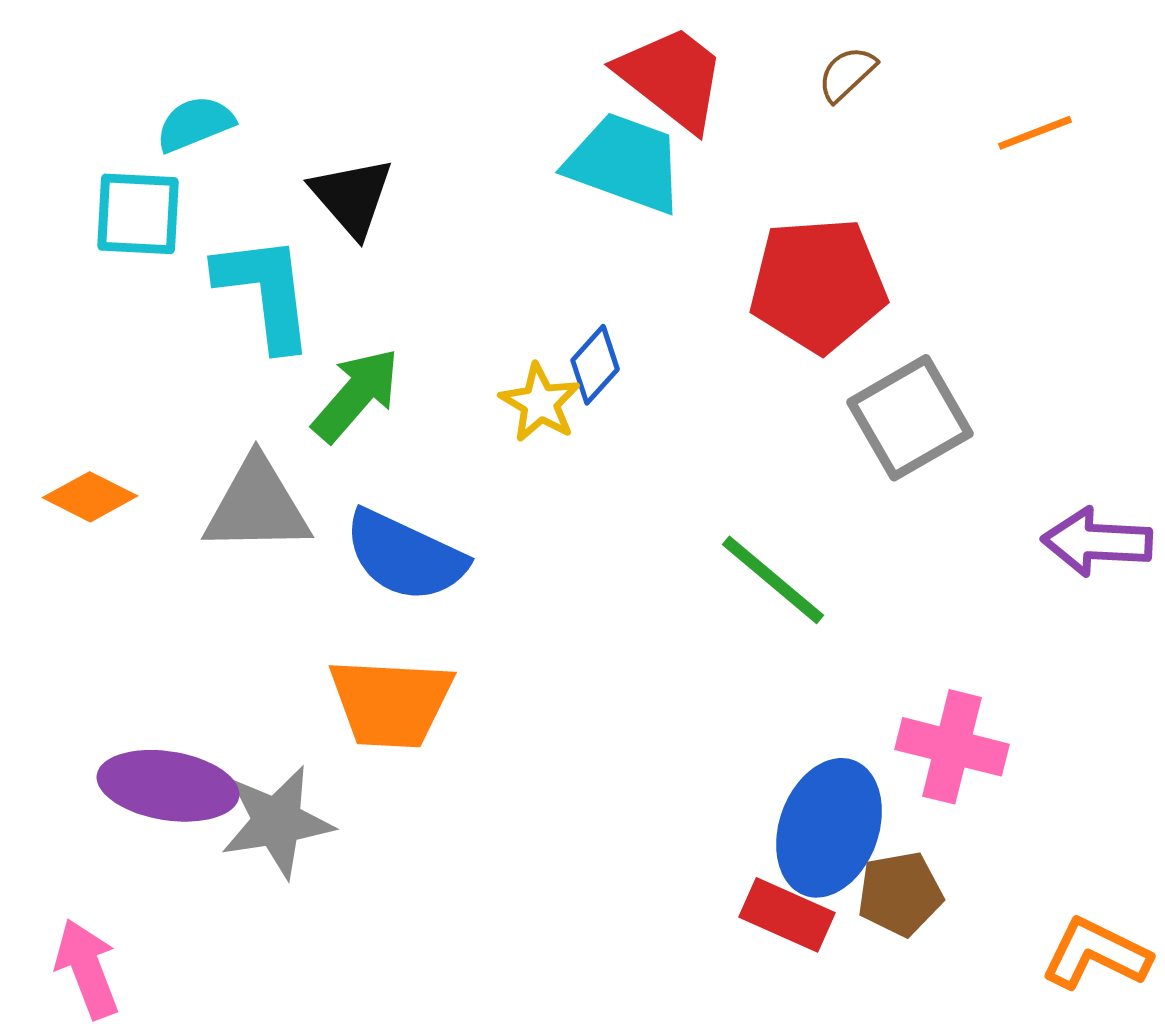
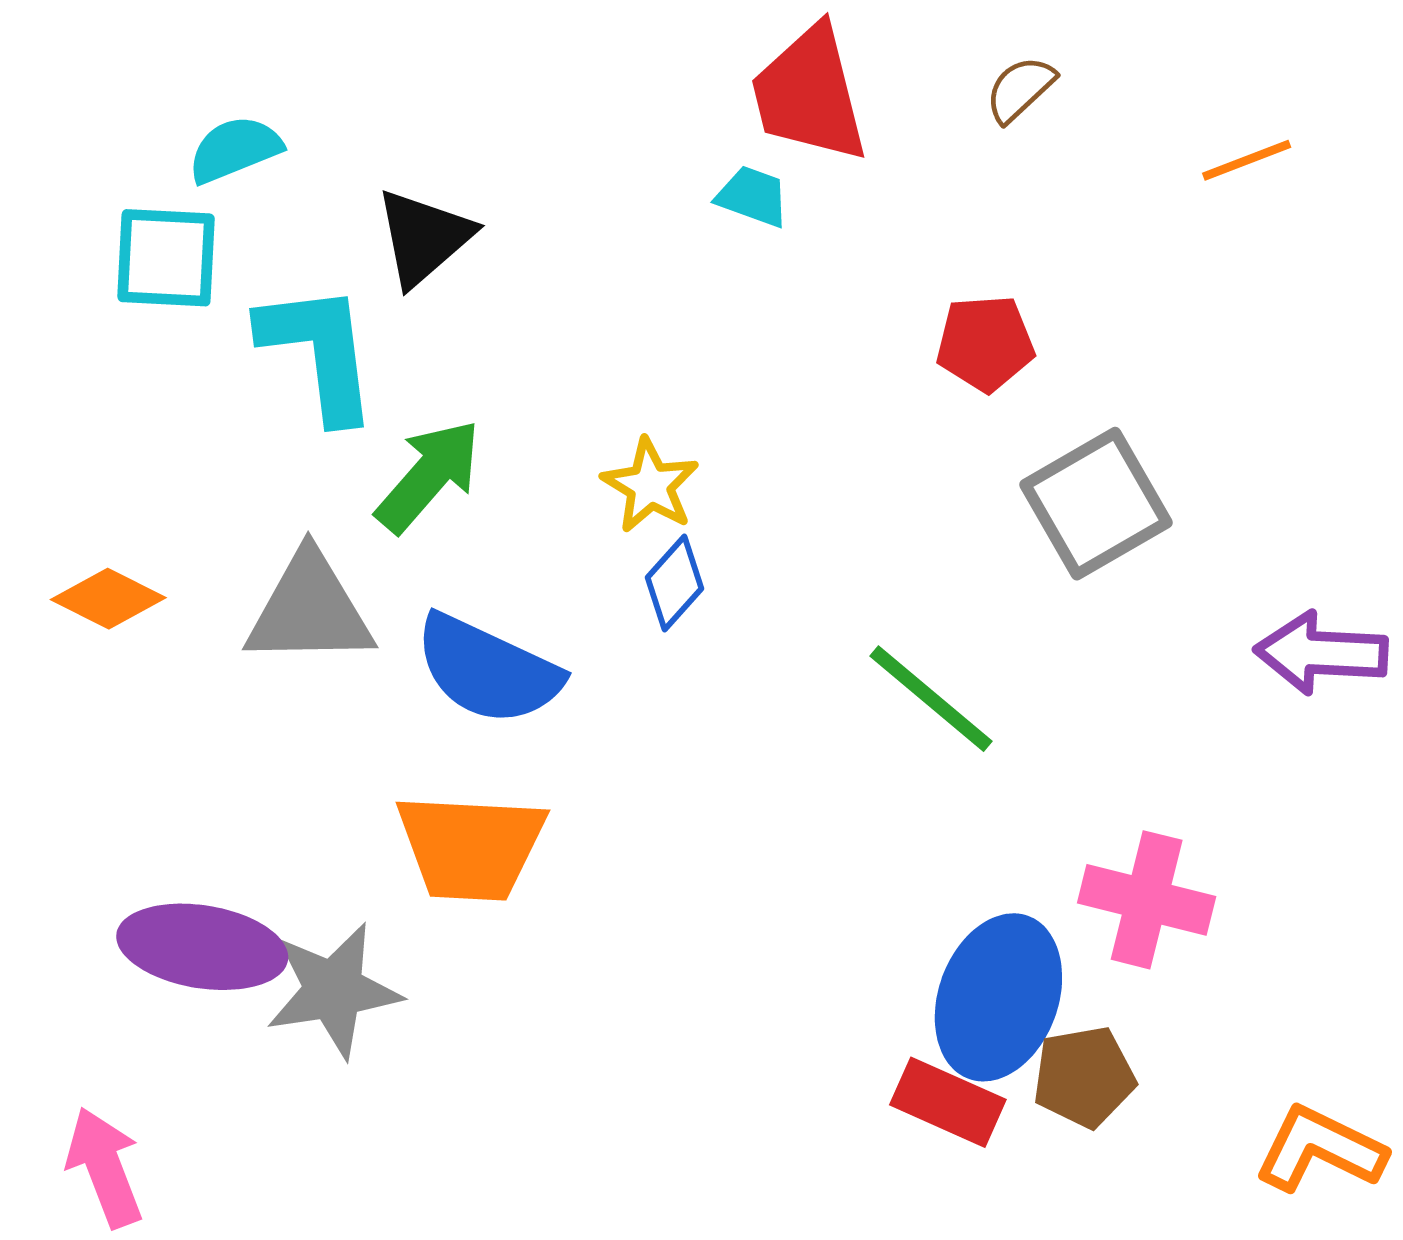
red trapezoid: (672, 78) -> (809, 94), turned -142
cyan trapezoid: (625, 163) -> (753, 196), size x0.5
black triangle: (352, 197) -> (424, 237), turned 30
red pentagon: (818, 285) -> (985, 343), size x0.6
blue diamond: (595, 365) -> (674, 583), moved

